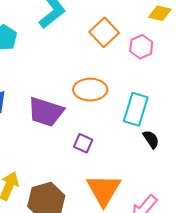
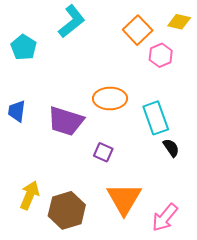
orange square: (104, 32) -> (138, 30), moved
cyan rectangle: (136, 109) -> (156, 118), turned -36

